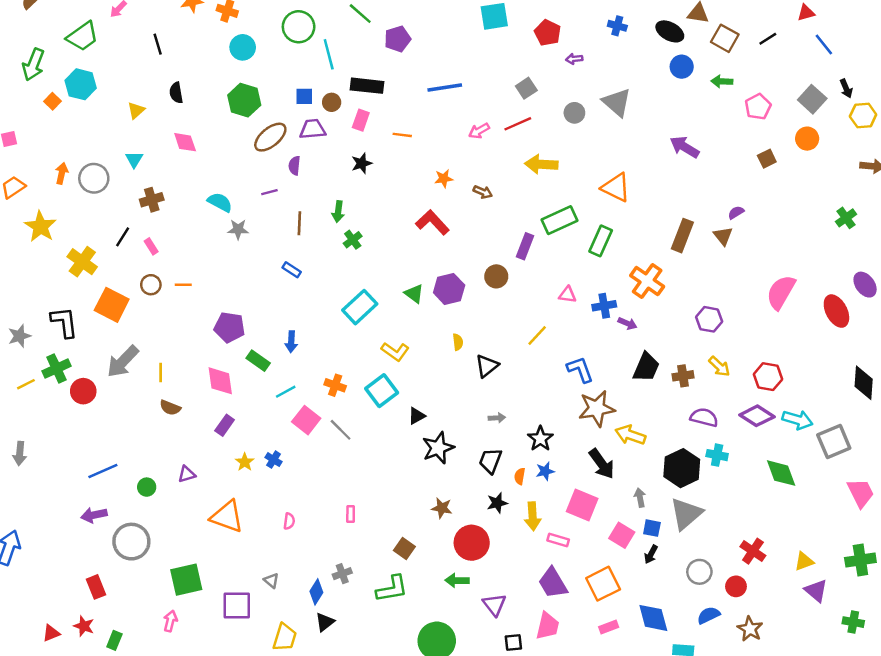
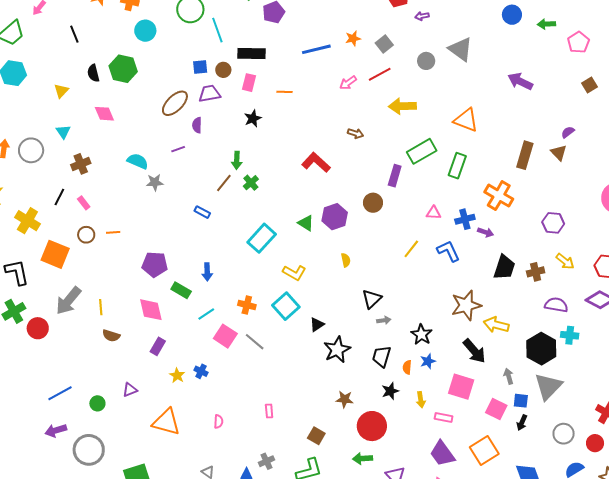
green hexagon: (244, 100) -> (123, 69), moved
orange star: (444, 179) -> (353, 38), moved
brown line: (299, 223) -> (224, 183), moved, turned 42
black triangle: (487, 366) -> (372, 299), moved
blue L-shape: (580, 369) -> (448, 251), moved
yellow arrow: (533, 516) -> (421, 400), size x0.7

